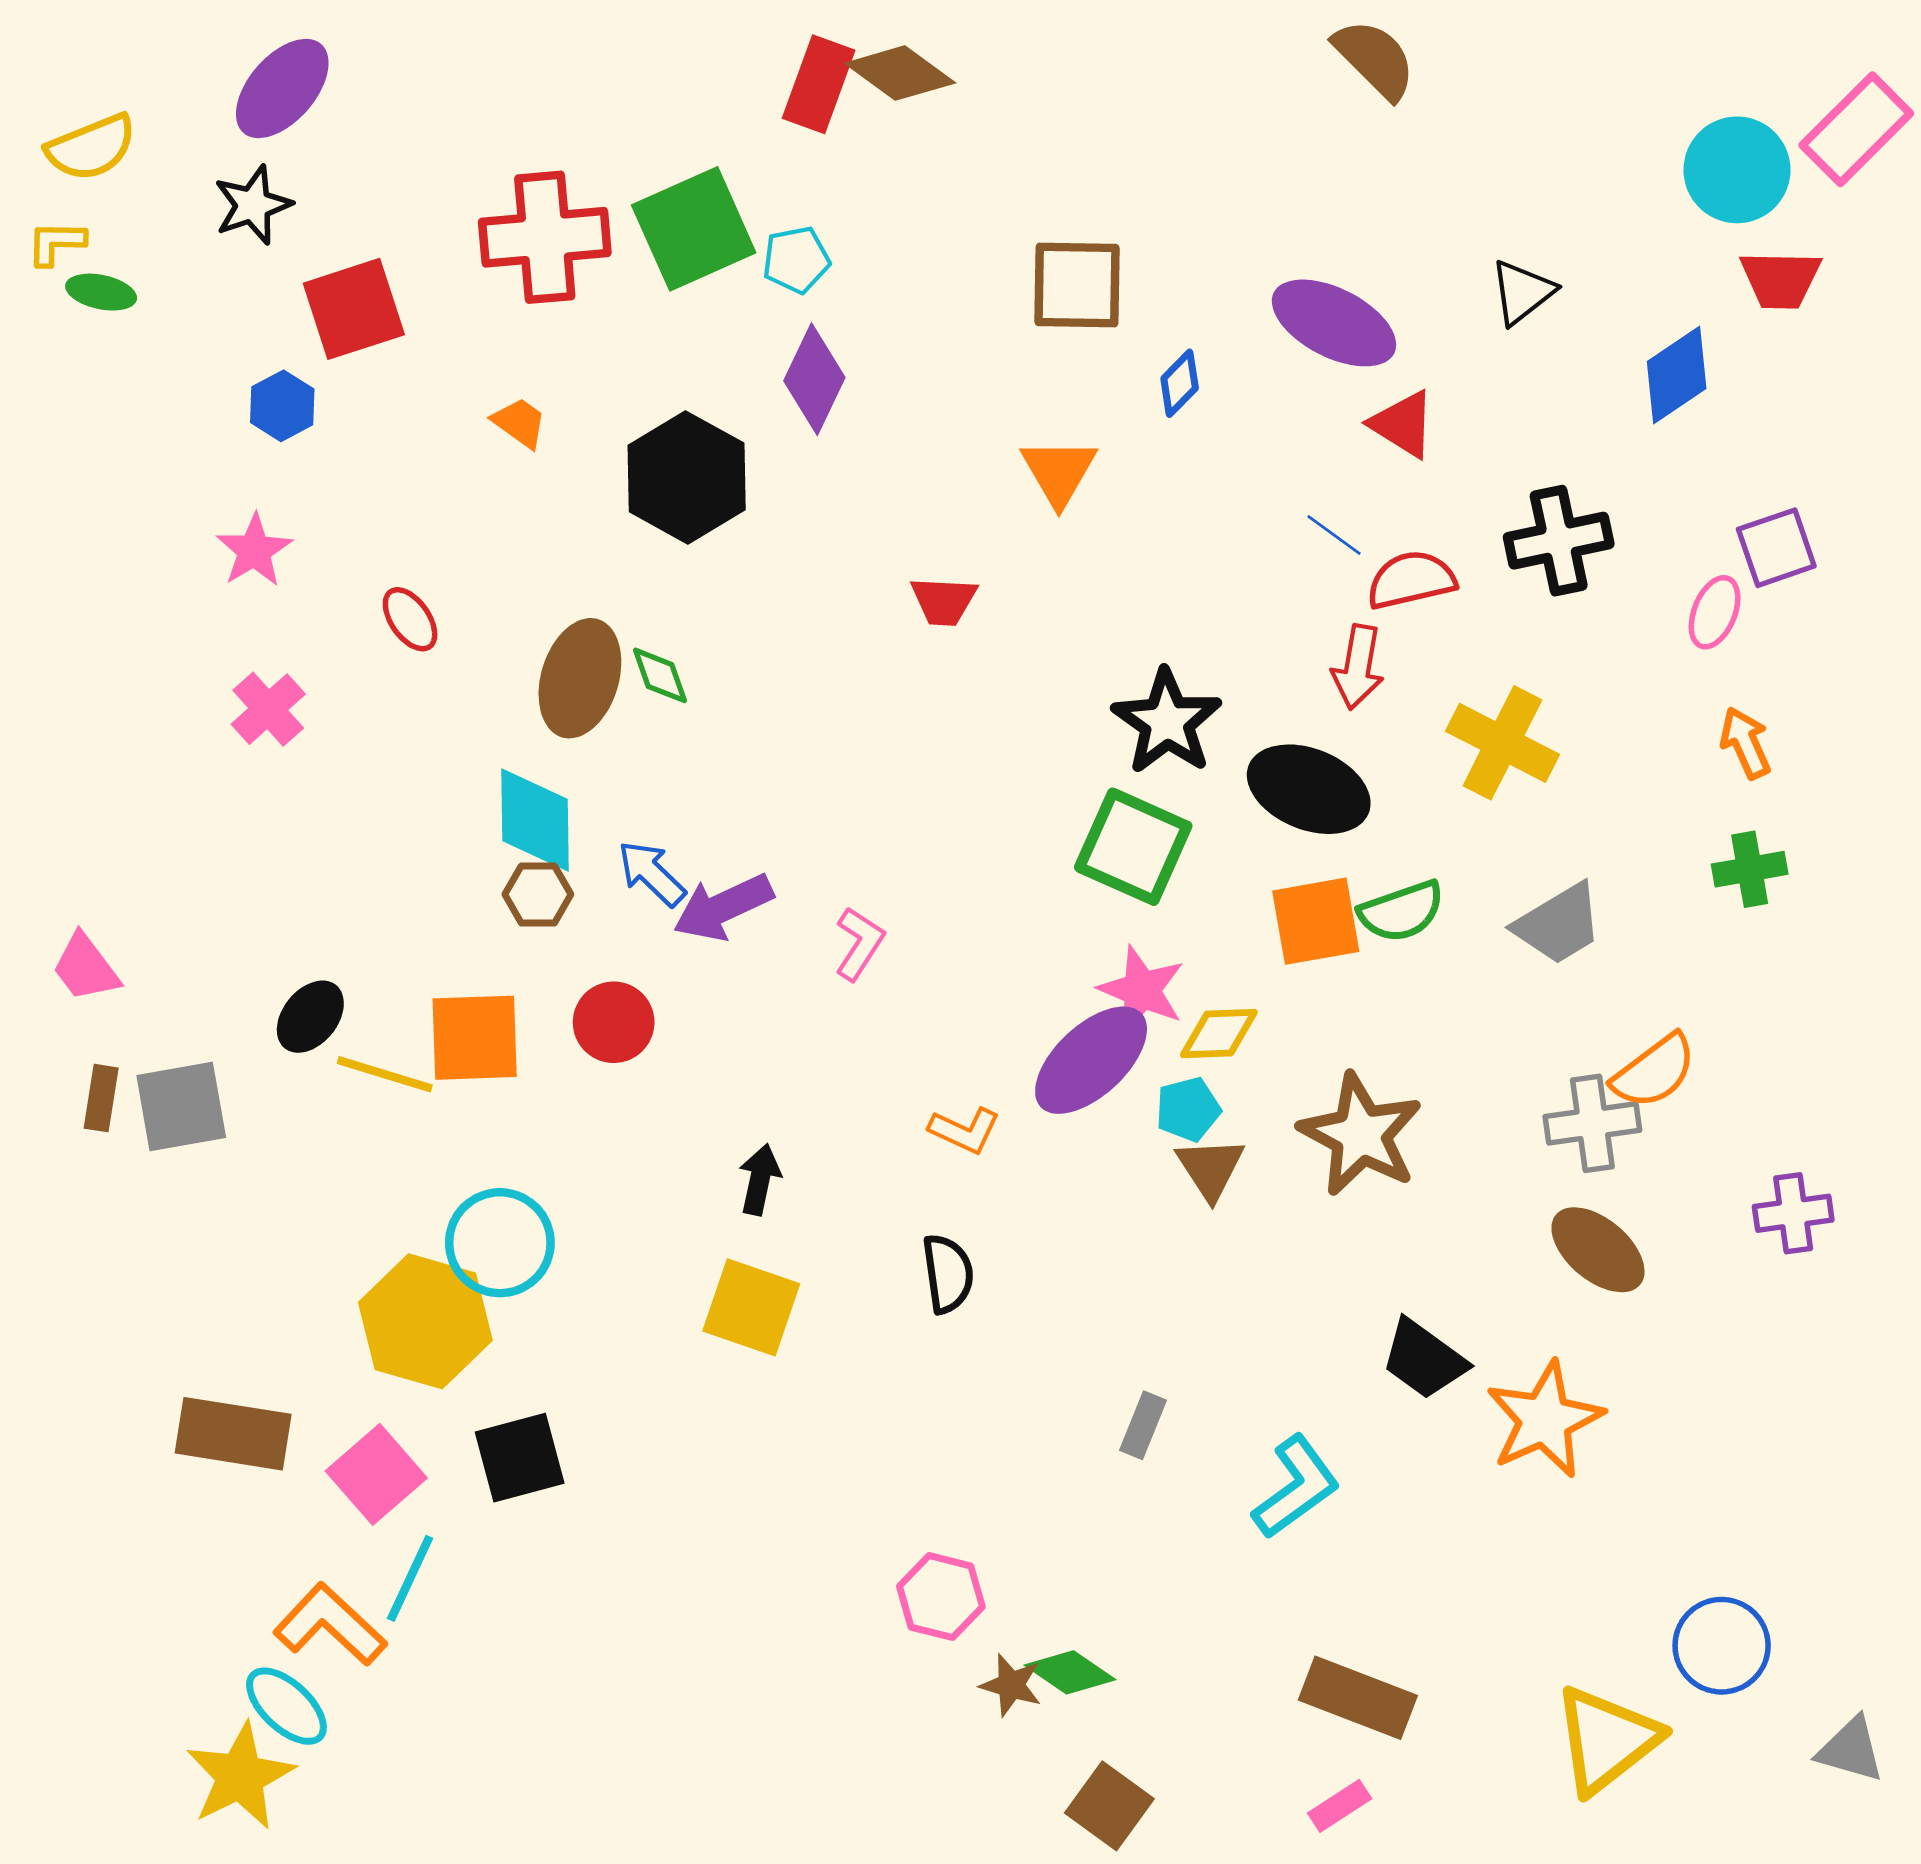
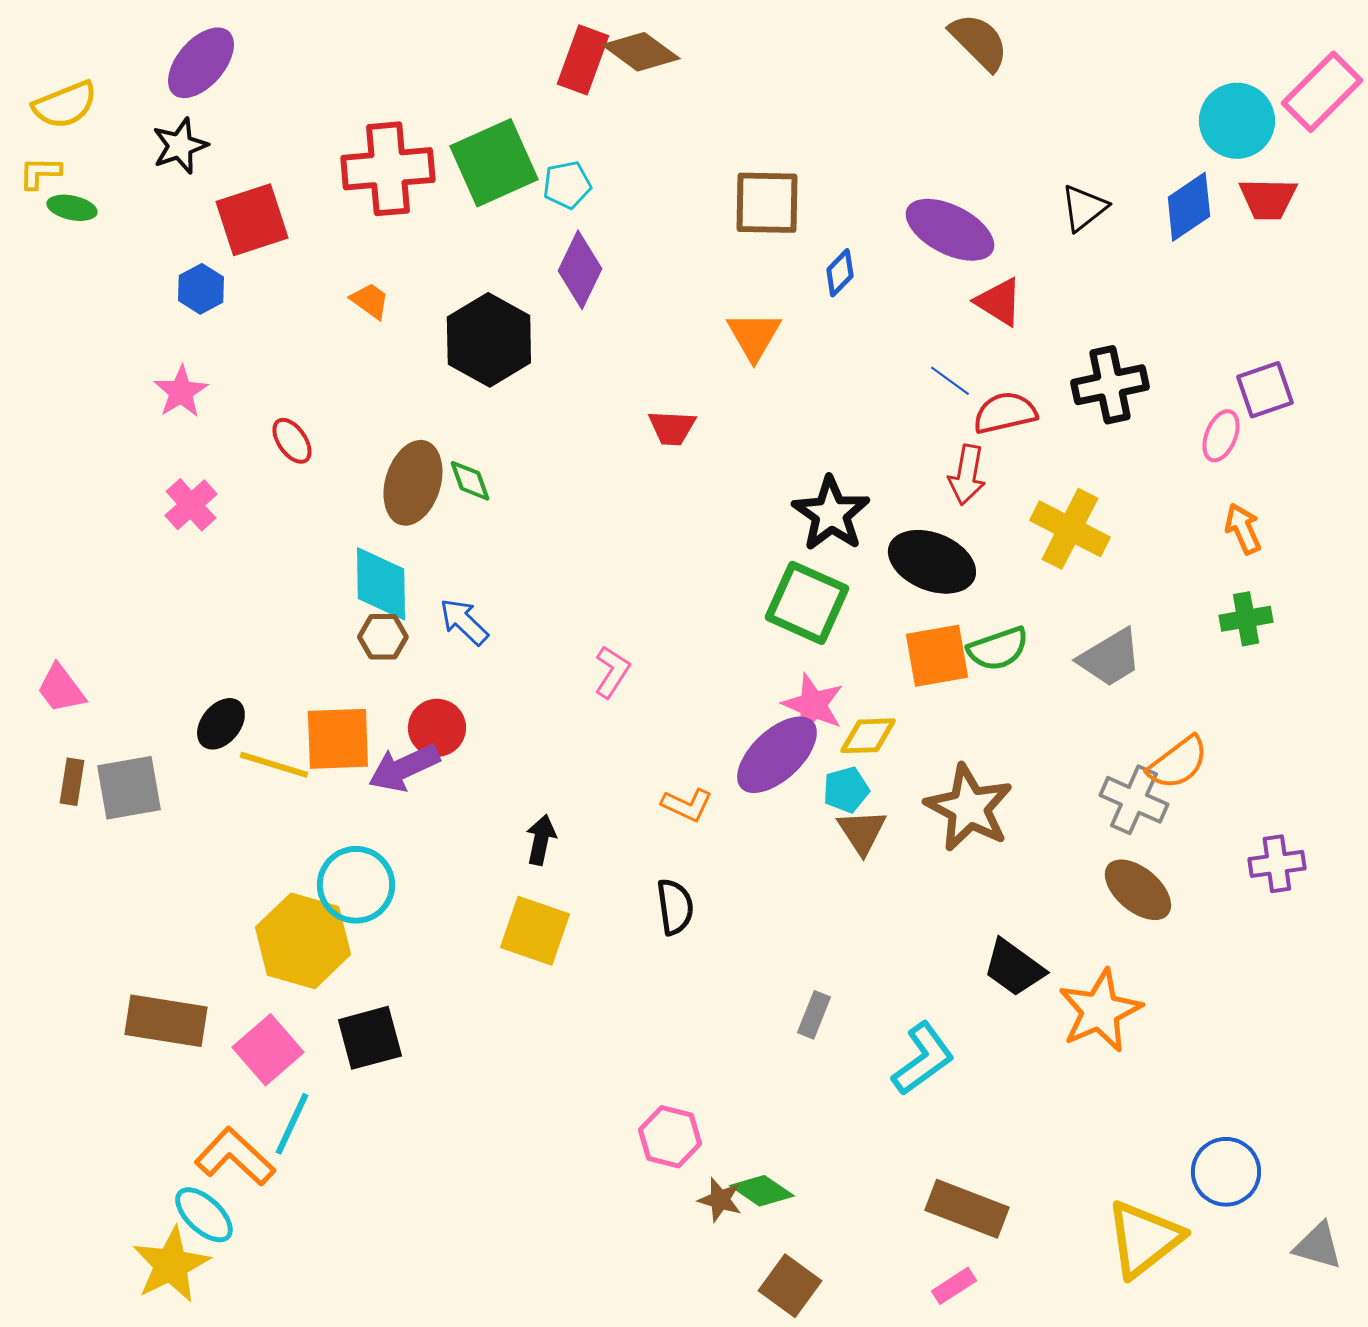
blue diamond: (1677, 375) -> (1189, 207), moved
purple arrow: (723, 907) -> (404, 768), moved
gray cross: (1592, 1123) -> (1134, 800), turned 32

